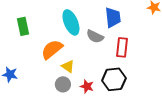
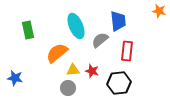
gray semicircle: (95, 36) -> (100, 40), turned 114
yellow triangle: (68, 66) -> (73, 70), turned -40
red star: (87, 86) -> (92, 71), moved

